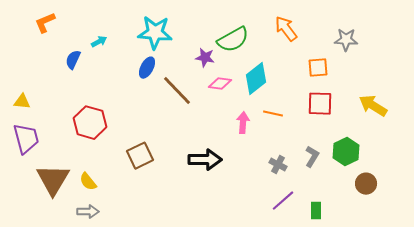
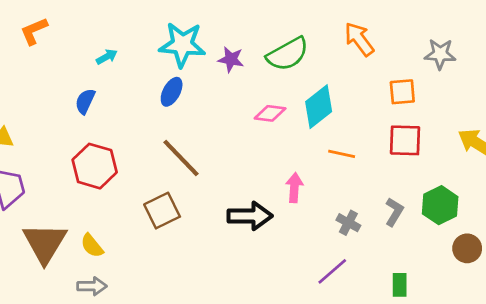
purple star: (205, 58) -> (231, 59), moved
blue semicircle: (73, 60) -> (85, 101), moved
brown line: (177, 91) -> (181, 158), moved
pink arrow: (243, 123) -> (294, 188), moved
purple line: (283, 201) -> (332, 271), moved

